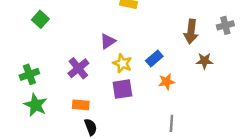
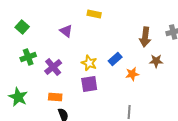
purple triangle: (108, 41) -> (66, 31), moved, turned -48
green cross: (29, 74) -> (28, 57), moved
orange star: (167, 82) -> (132, 74), moved

